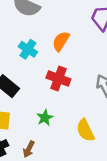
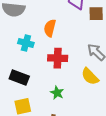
yellow semicircle: (85, 130) -> (90, 76), moved

